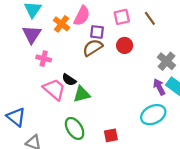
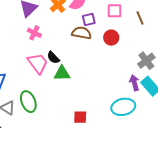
purple square: (97, 32) -> (89, 20), turned -32
brown semicircle: (93, 48) -> (82, 33), turned 30
green ellipse: (75, 128) -> (28, 102), moved

